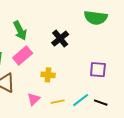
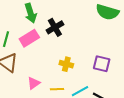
black cross: (60, 39) -> (55, 27), moved
yellow cross: (48, 75) -> (66, 64), moved

